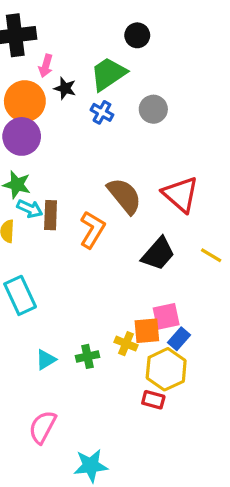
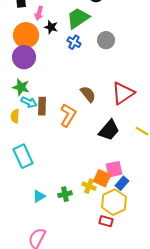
red triangle: (181, 194) -> (123, 93), turned 45
brown semicircle: (124, 196) -> (88, 94), size x0.7
orange square: (147, 331) -> (102, 178), turned 30

